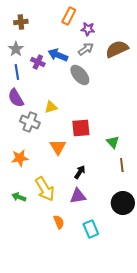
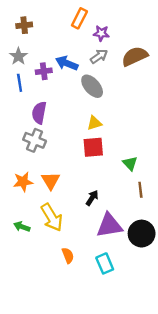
purple cross: (38, 62) -> (44, 71), turned -32
purple semicircle: (16, 98) -> (39, 113), moved, turned 42
yellow triangle: (51, 107) -> (94, 123), moved
orange triangle: (58, 147) -> (51, 181), moved
purple triangle: (78, 196) -> (109, 225), moved, size x1.4

